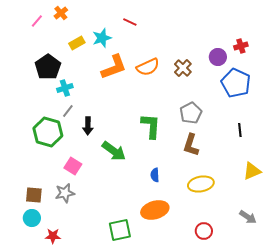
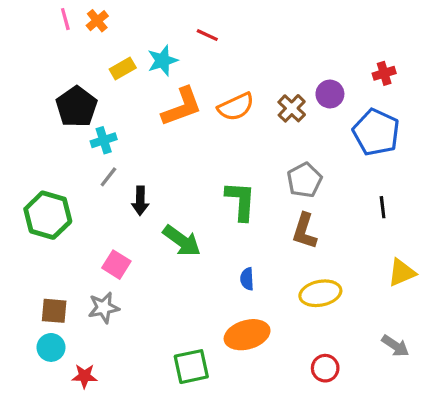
pink line: (37, 21) -> (65, 19), moved, turned -56
purple circle: (218, 57) -> (330, 94), moved
green hexagon: (48, 132) -> (48, 215), moved

